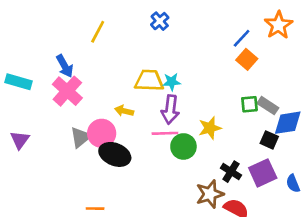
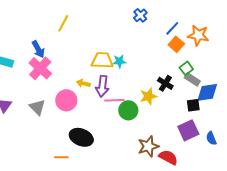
blue cross: (160, 21) -> (140, 15), moved
orange star: (278, 25) -> (198, 35), moved, turned -30
green square: (249, 104) -> (186, 68), moved, turned -32
purple arrow: (170, 110) -> (102, 86), moved
gray triangle: (81, 137) -> (37, 107), moved, turned -36
black square: (269, 140) -> (193, 105), turned -32
black ellipse: (115, 154) -> (81, 137), moved
black cross: (231, 172) -> (165, 83), moved

